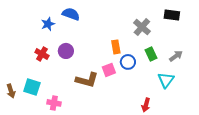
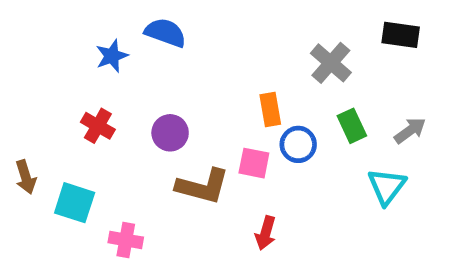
purple circle: (66, 51) -> (170, 133), moved
pink square: (109, 70) -> (254, 163), turned 32
brown arrow: (11, 91) -> (26, 177), moved
red arrow: (146, 105) -> (266, 233), moved

